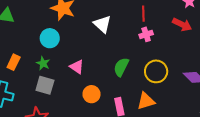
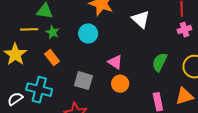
orange rectangle: (14, 62) -> (52, 58), turned -63
green star: (43, 63) -> (53, 32), moved
orange circle: (92, 94) -> (120, 84), moved

